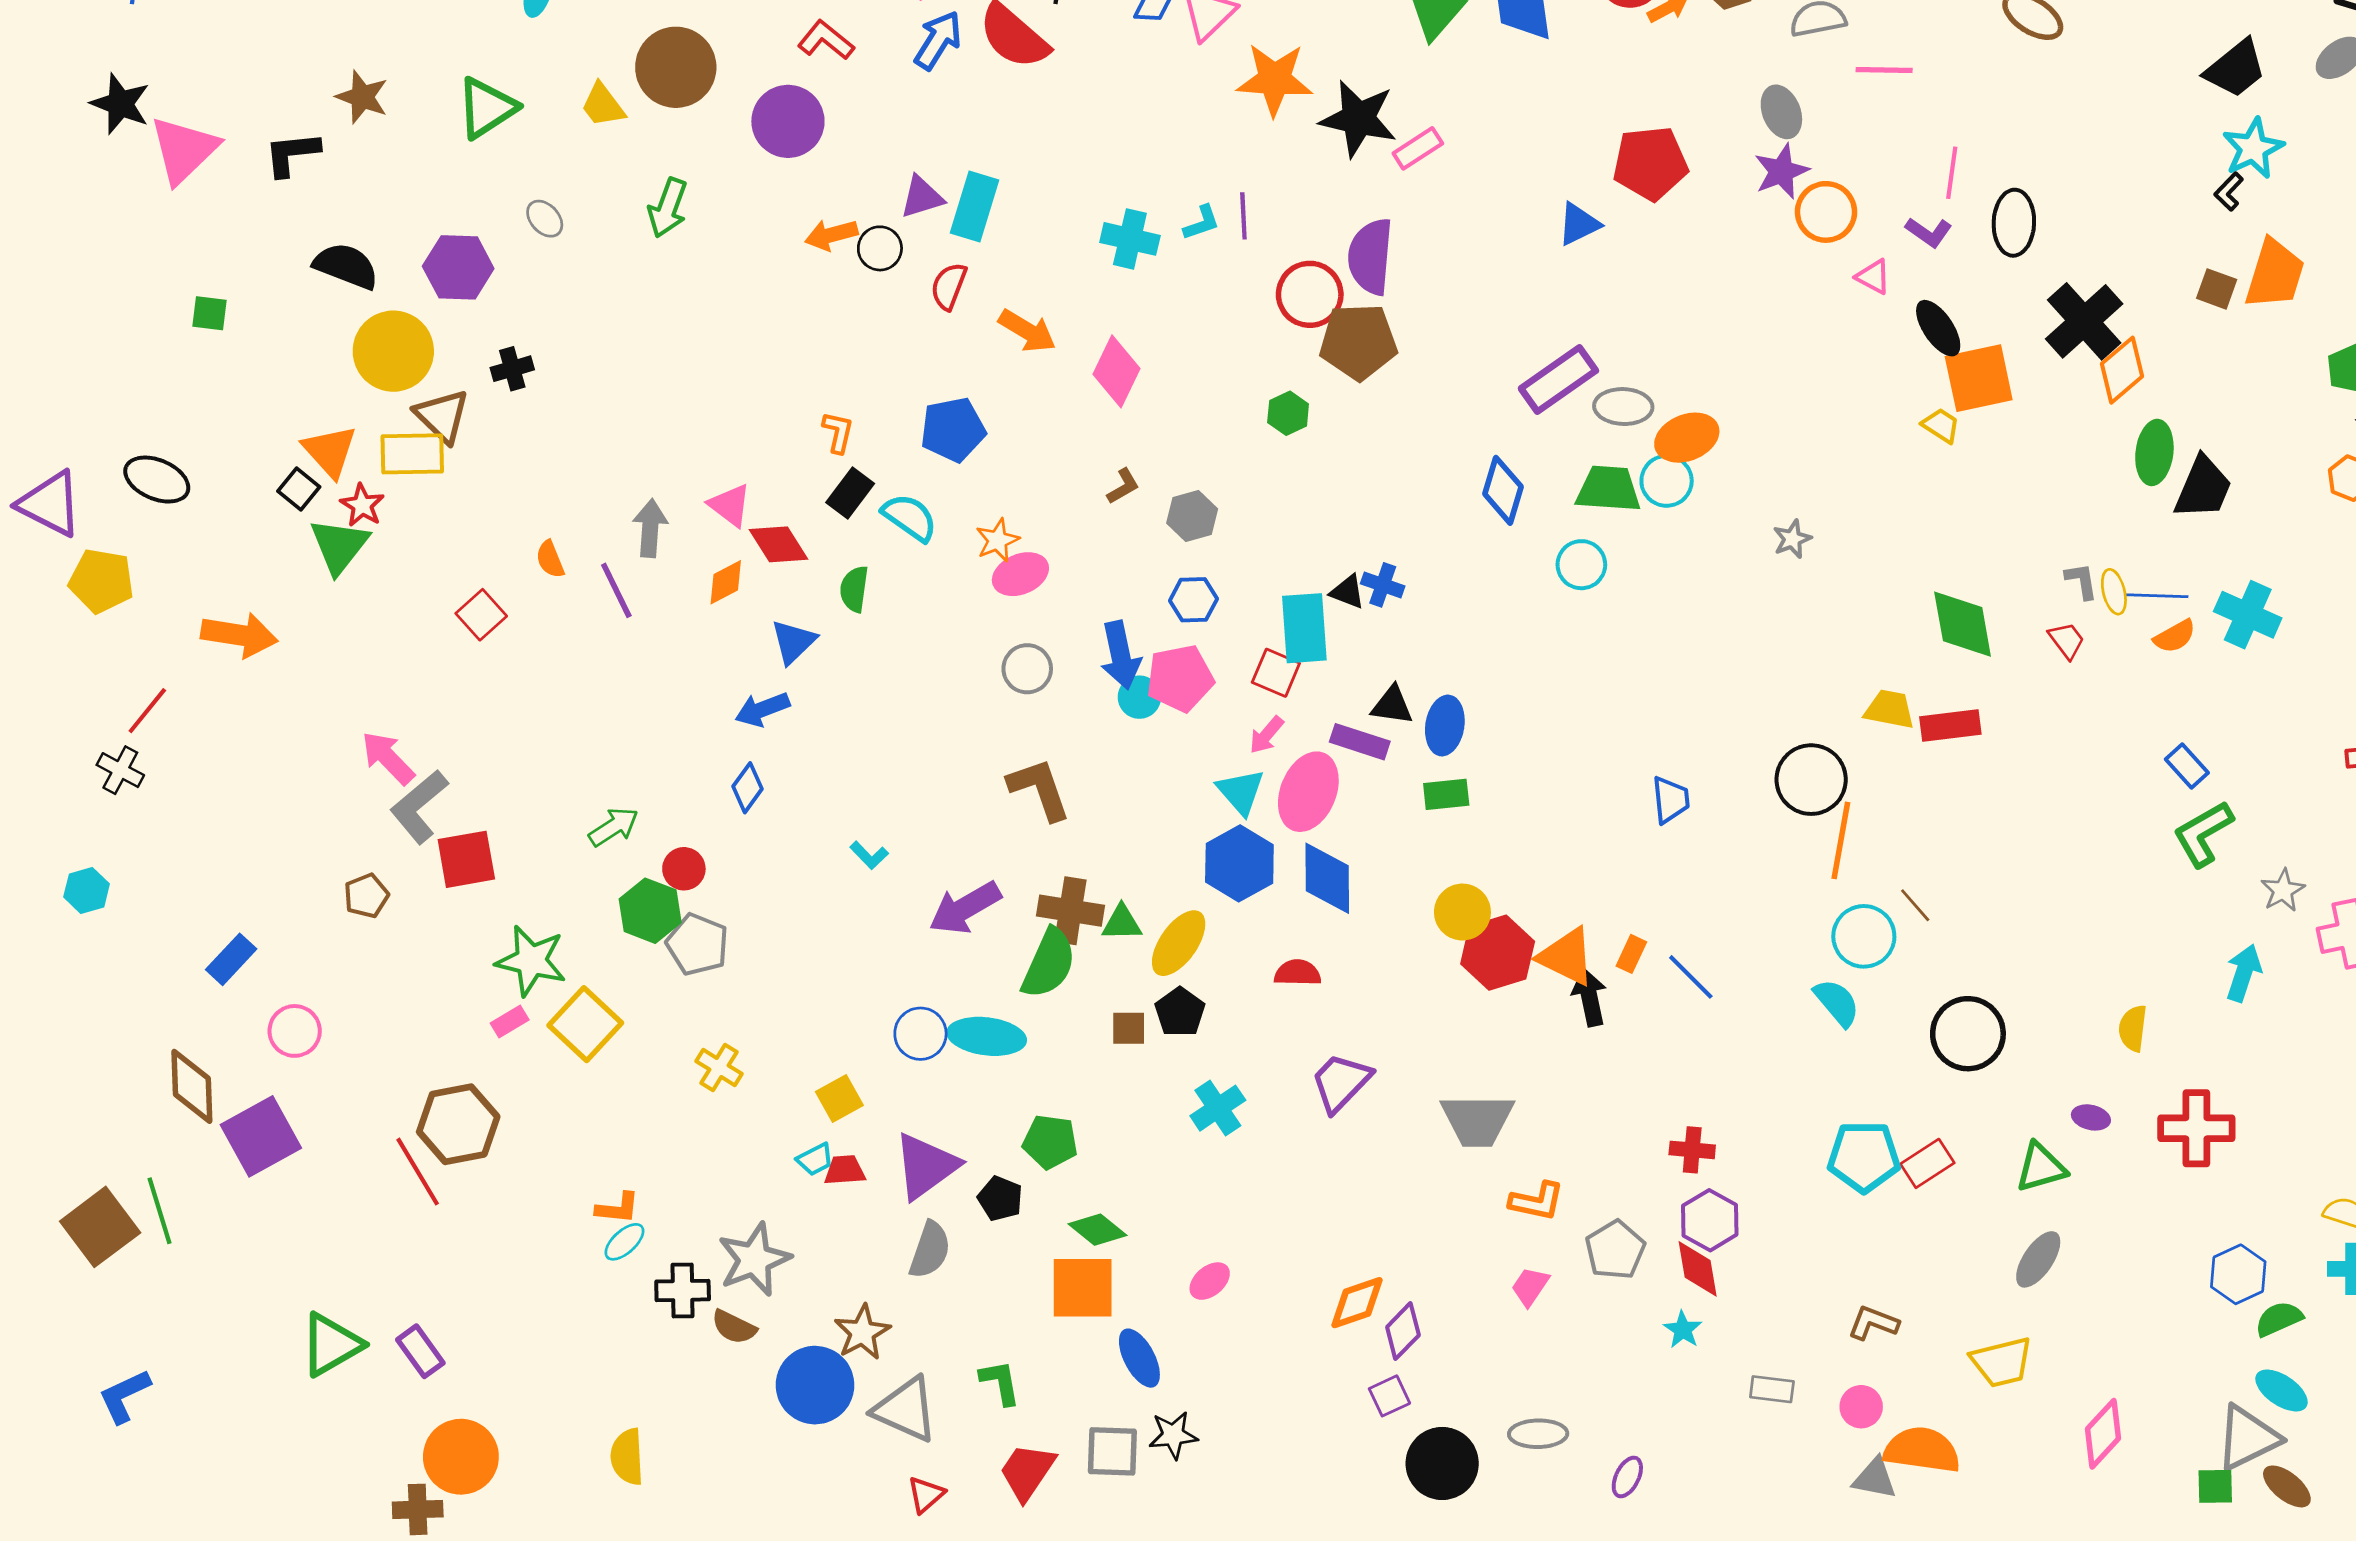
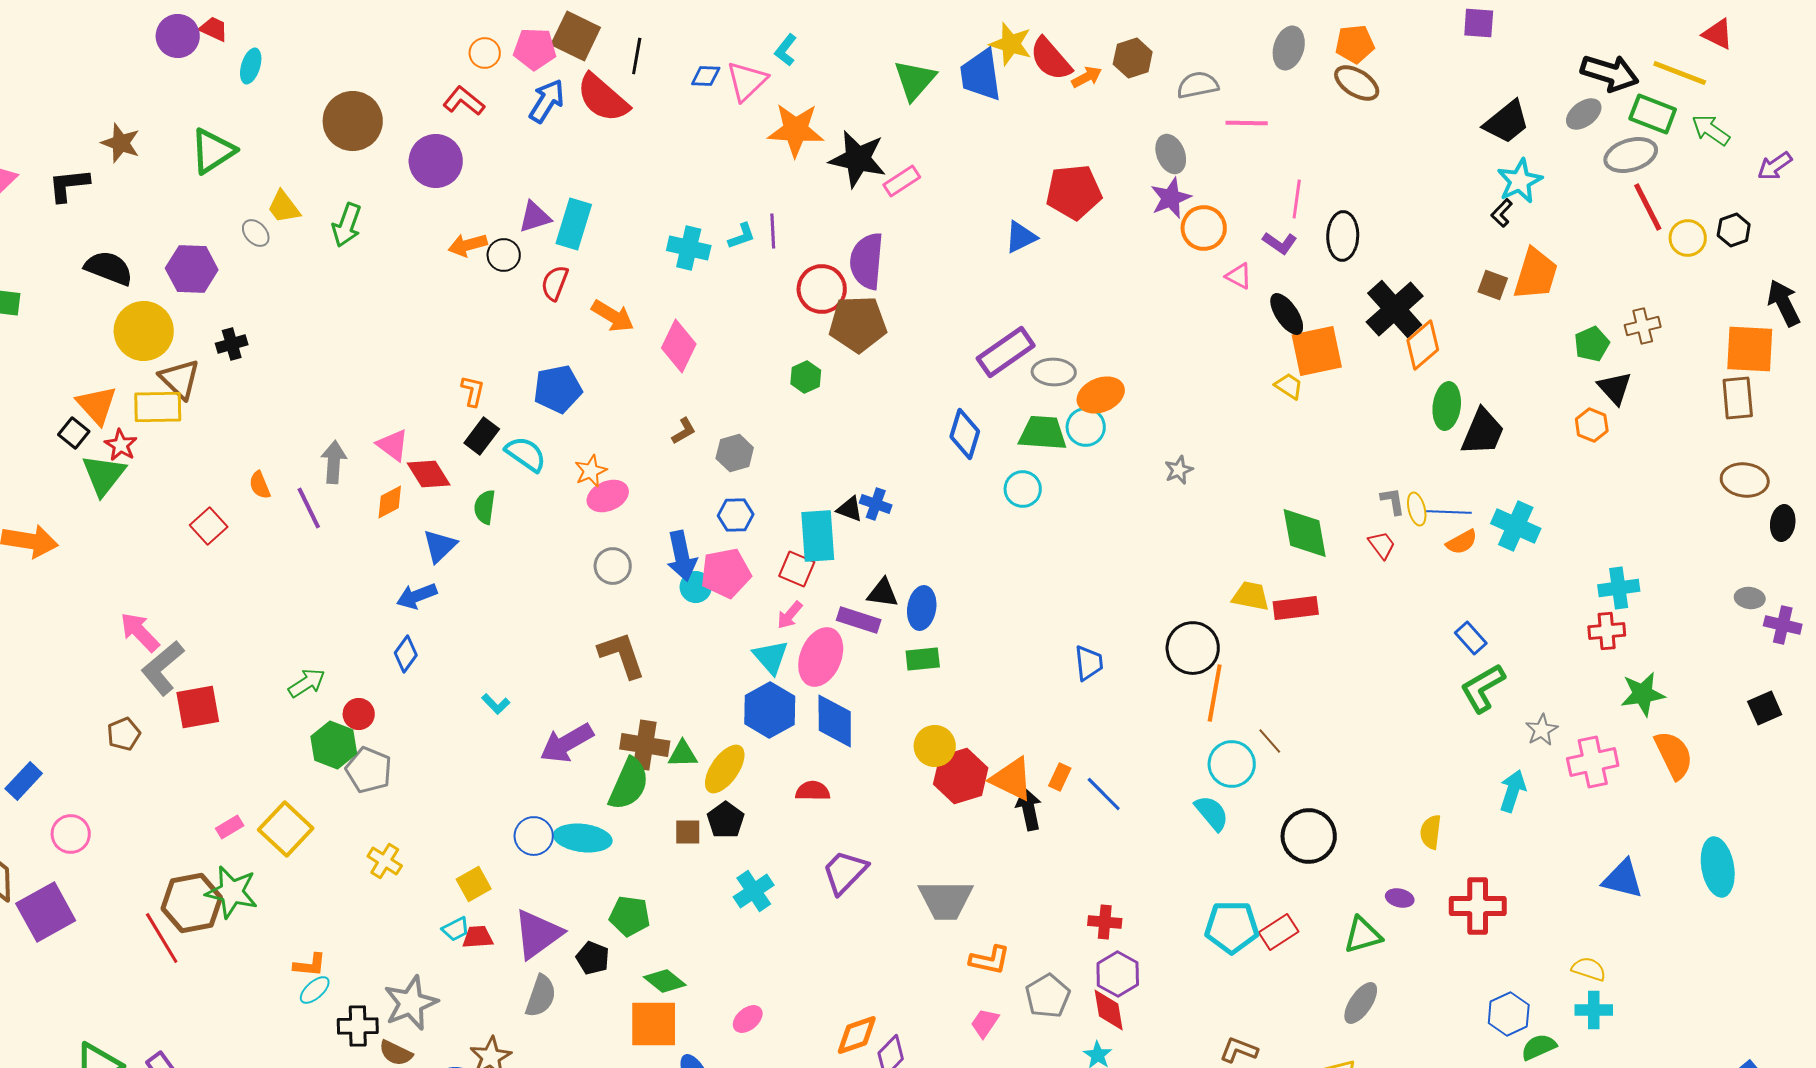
yellow trapezoid: (603, 105) -> (284, 207), moved
green star: (531, 961) -> (232, 892), moved

